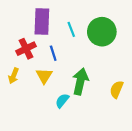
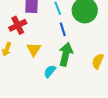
blue line: (53, 53) -> (63, 29), moved

